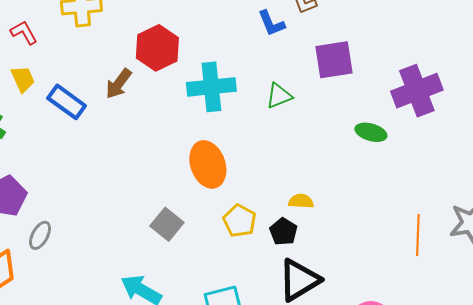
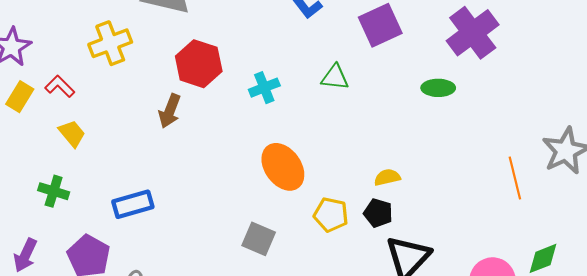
cyan cross: (211, 87) -> (264, 88), size x0.6
green triangle: (279, 96) -> (335, 77), turned 44
blue rectangle: (67, 102) -> (133, 204), moved, turned -36

